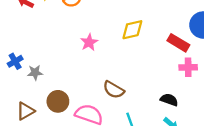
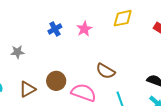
blue cross: (15, 61) -> (55, 29), moved
gray star: (35, 73) -> (17, 52), moved

